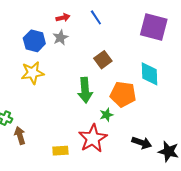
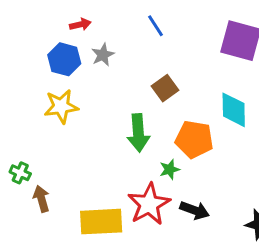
red arrow: (63, 18) -> (80, 24), moved
black arrow: (142, 143) -> (195, 210), moved
yellow rectangle: (60, 151) -> (101, 222), size x1.8

